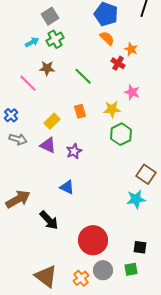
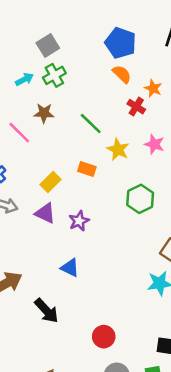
yellow star: (112, 109) -> (118, 149), moved, turned 30
orange rectangle: (80, 111) -> (87, 169), turned -56
red circle: (93, 240) -> (104, 337), size x0.6

